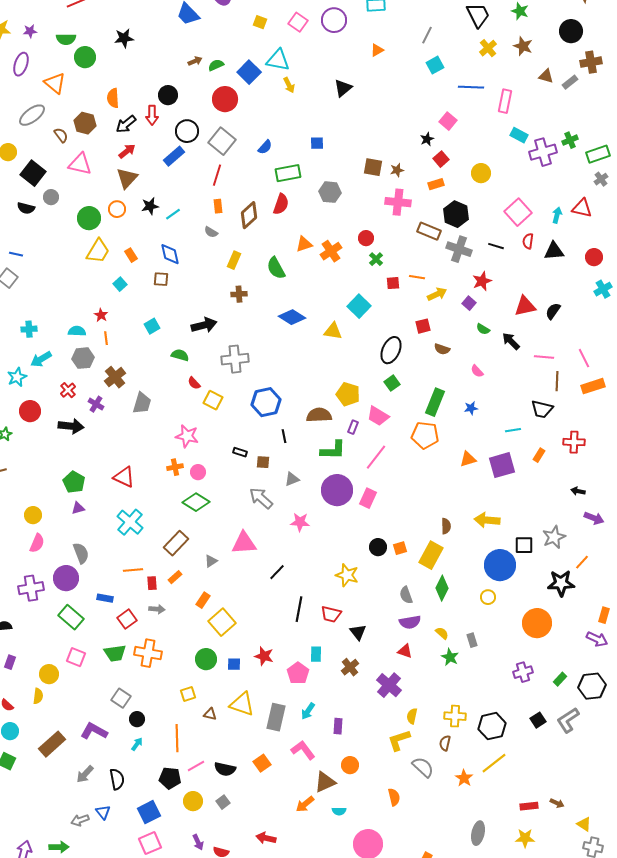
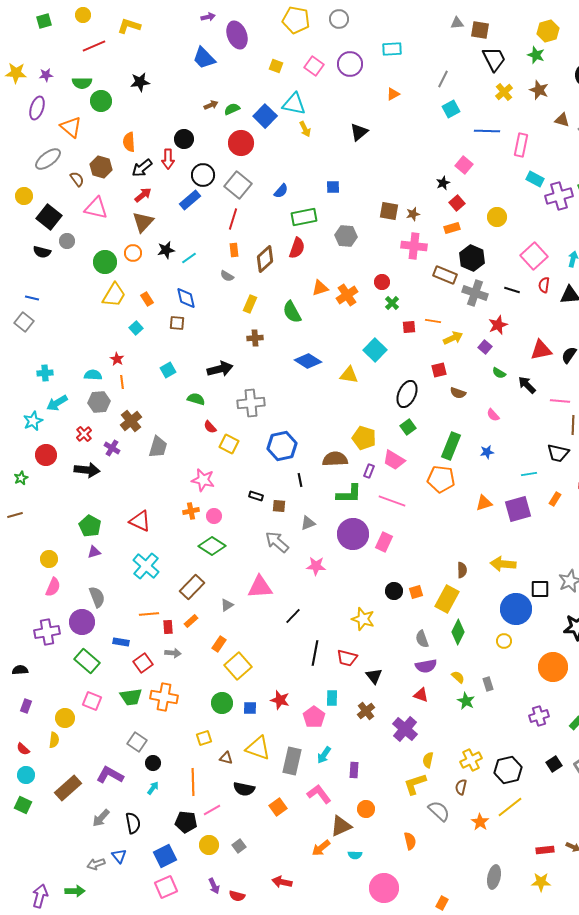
pink line: (376, 457) -> (392, 501), turned 72
yellow cross: (455, 716) -> (471, 760), turned -30
black semicircle: (225, 769) -> (244, 789), moved

